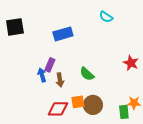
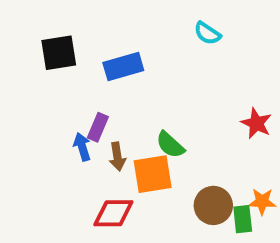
black square: (15, 27) -> (59, 53), moved
orange square: (78, 102) -> (153, 174), moved, size x1.5
brown circle: (93, 105) -> (213, 205), moved

